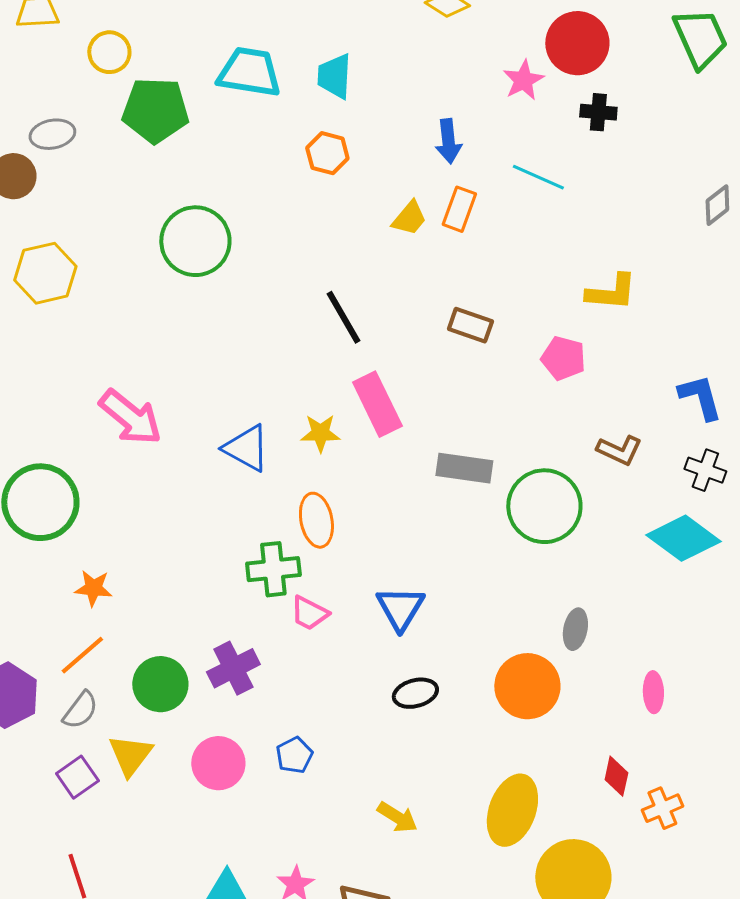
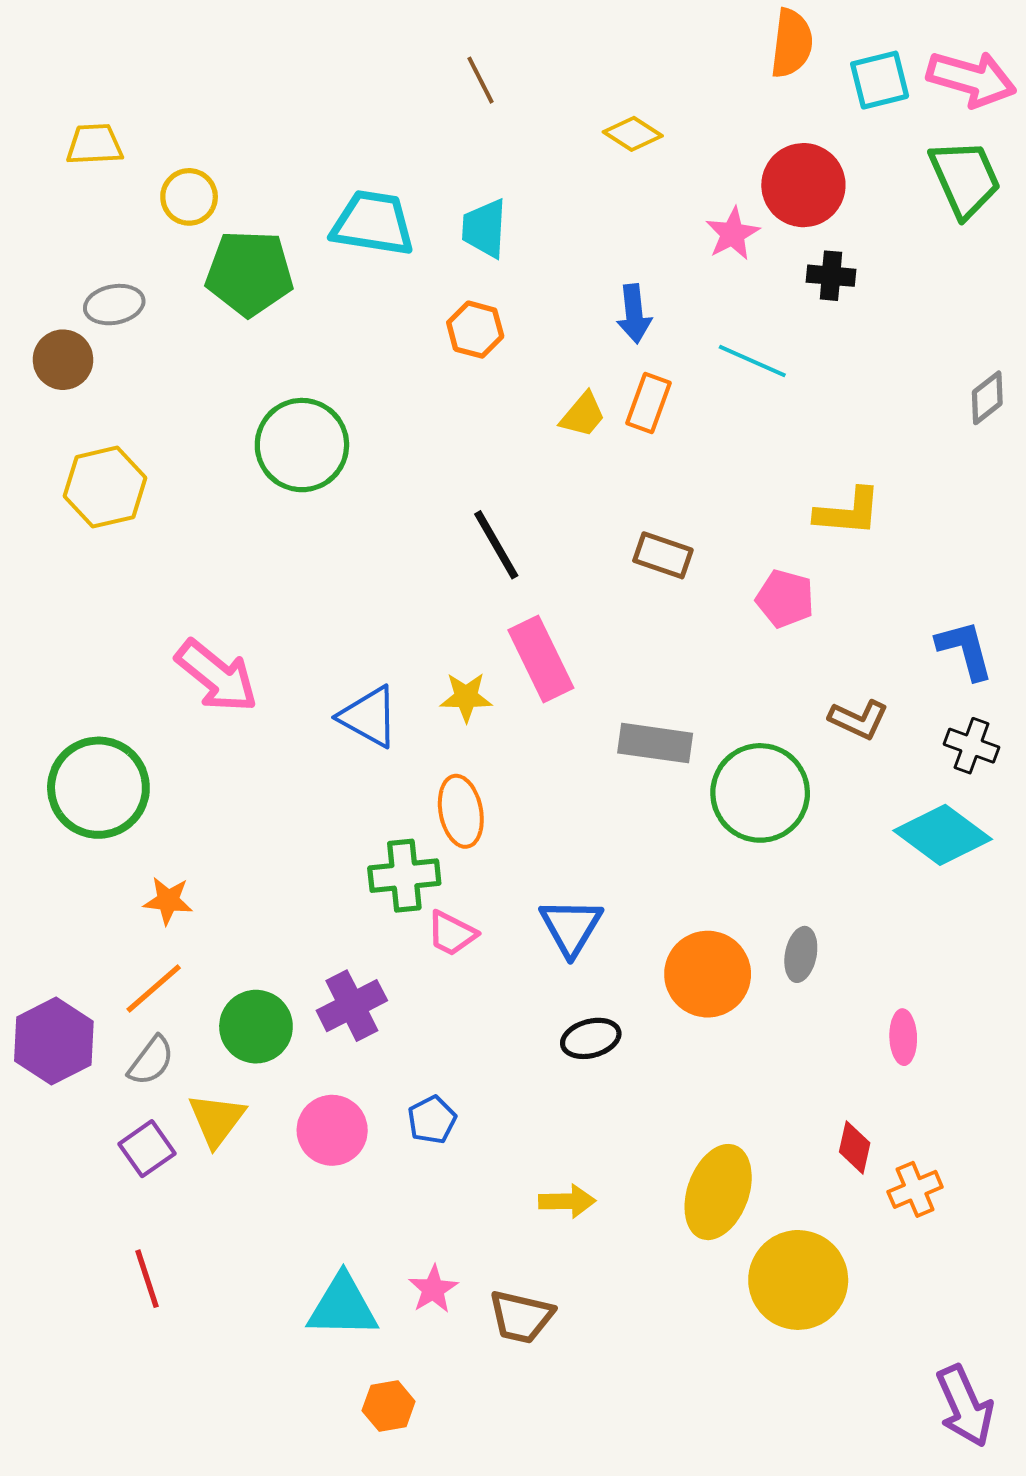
orange circle: (527, 686) -> (708, 974), moved
yellow arrow: (397, 817) -> (567, 1201), turned -33

